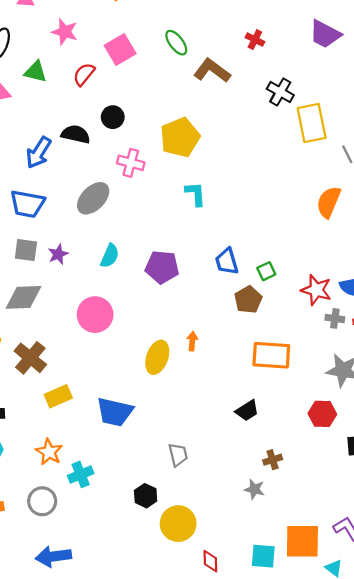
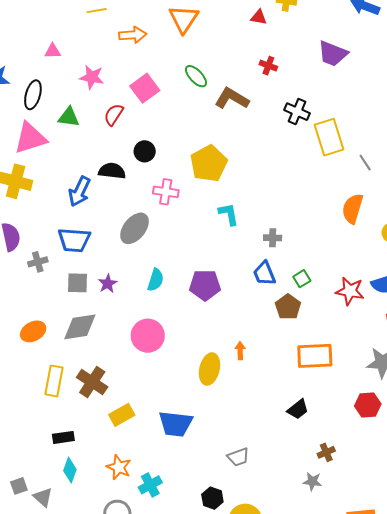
gray cross: (335, 318) -> (273, 238), moved
gray trapezoid: (178, 455) -> (238, 457), turned 90

